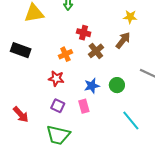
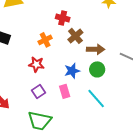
brown arrow: (123, 40) -> (96, 49), moved, turned 54
purple square: (58, 106) -> (39, 92), turned 32
cyan line: (131, 120) -> (96, 98), moved

